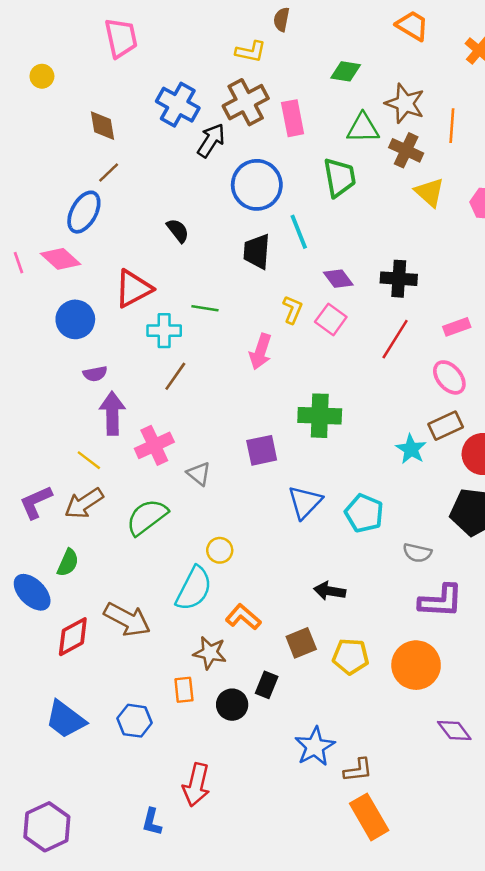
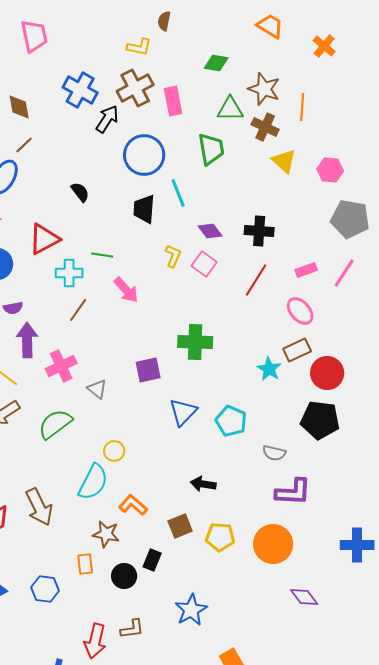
pink arrow: (260, 352) -> (126, 290), moved, turned -60
brown arrow: (127, 619) -> (39, 507), turned 36
brown L-shape: (358, 770) -> (132, 629), moved

